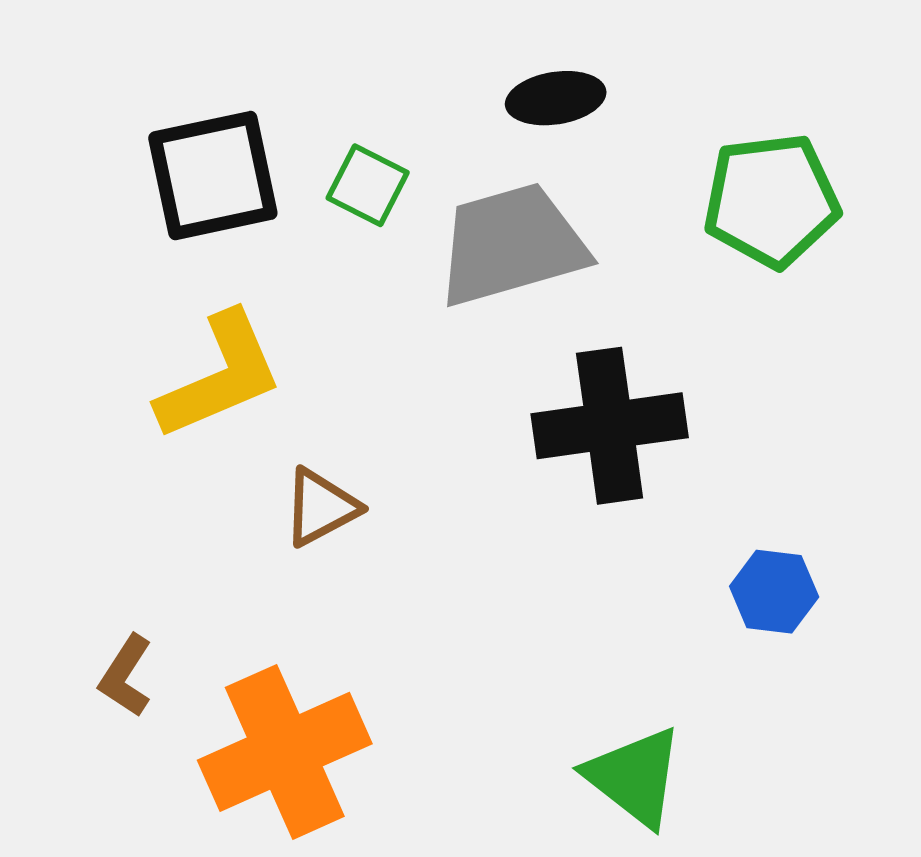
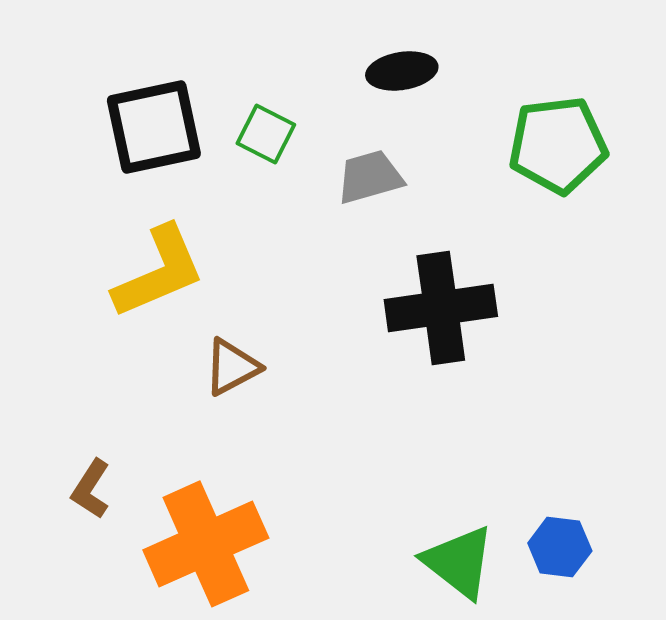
gray trapezoid: (511, 245) -> (370, 177), size x0.6
blue hexagon: (774, 592) -> (560, 547), moved

